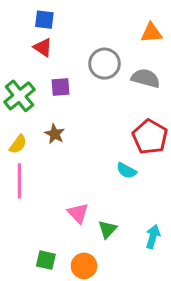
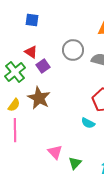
red triangle: (43, 47) -> (31, 52), moved
purple square: (61, 87) -> (43, 66), turned -32
brown star: (55, 134) -> (39, 98), size x1.6

